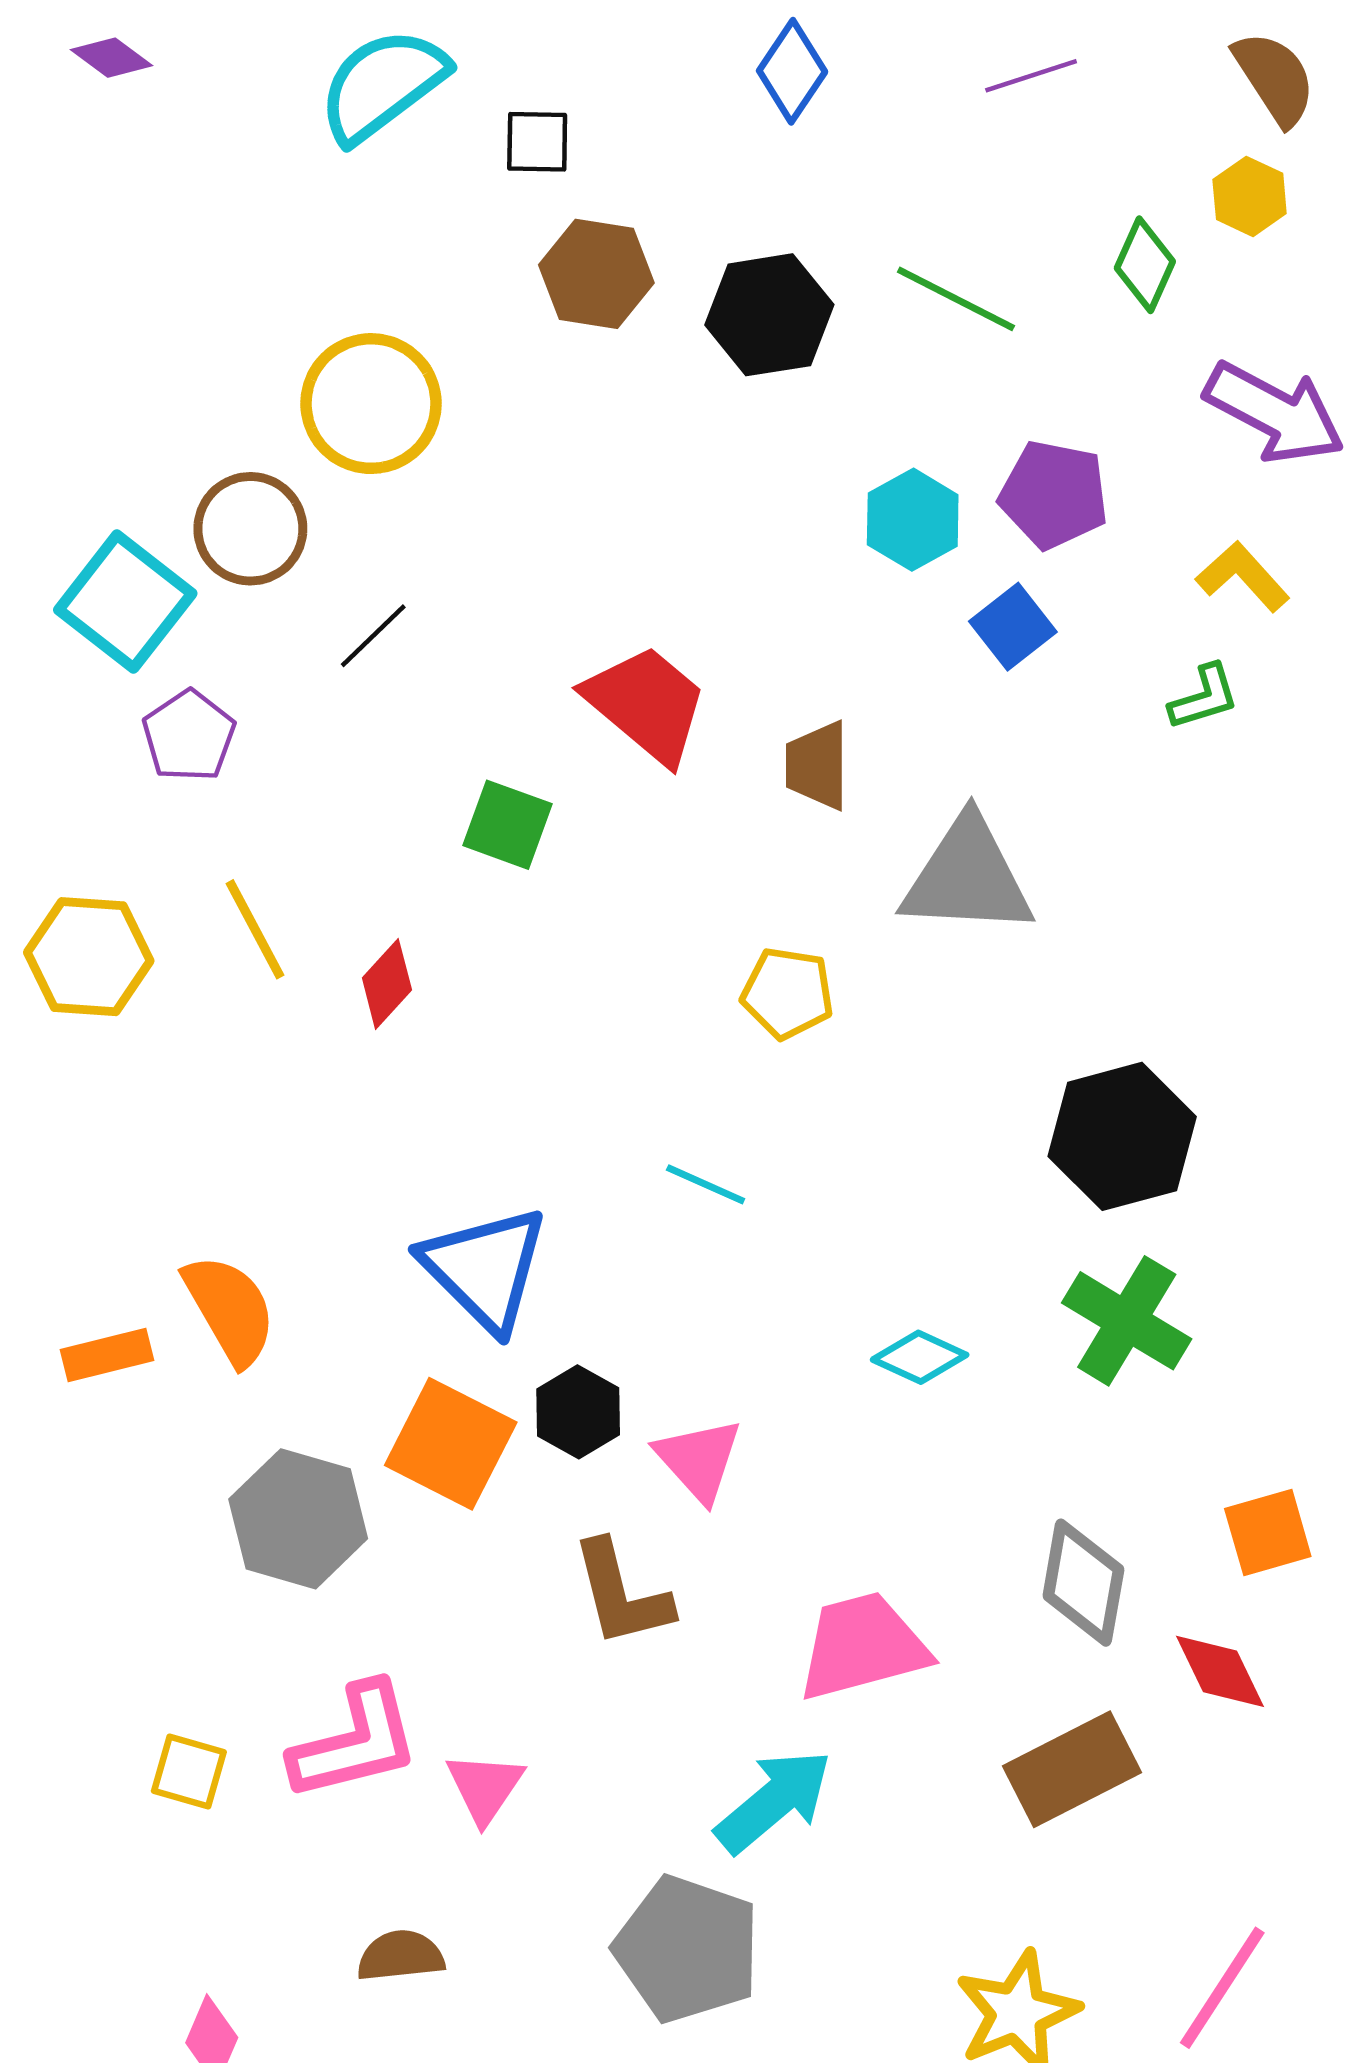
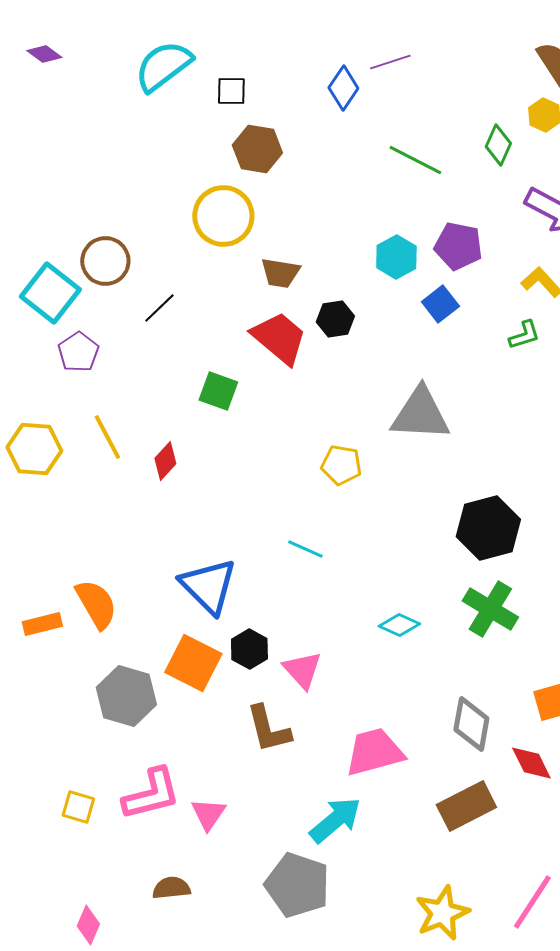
blue diamond: (792, 71) -> (343, 88), moved
purple line: (1031, 76) -> (390, 62), moved
black hexagon: (769, 315) -> (335, 319), moved, size x0.7
yellow circle: (371, 404) -> (223, 216), moved
brown trapezoid: (817, 765) -> (280, 273), moved, turned -81

